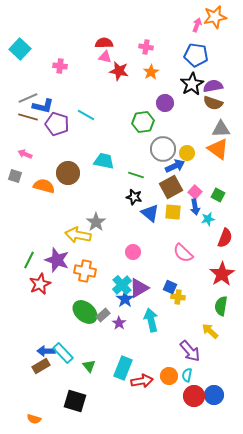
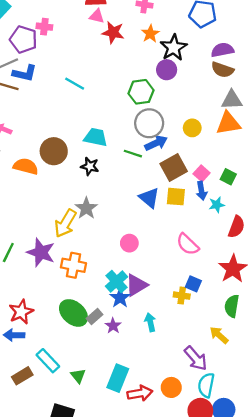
black star: (192, 84) -> (174, 48), moved
purple pentagon: (57, 124) -> (23, 39), moved
gray circle: (163, 149) -> (149, 123), moved
orange triangle: (218, 149) -> (228, 123), turned -45
blue arrow: (175, 166) -> (156, 143), moved
black star: (134, 197) -> (90, 166), moved
yellow arrow: (78, 235) -> (65, 223), turned -70
red star: (40, 284) -> (21, 312), moved
blue square: (170, 287) -> (193, 284), moved
cyan arrow: (151, 320) -> (150, 322), size x0.7
blue arrow: (46, 351) -> (14, 335), moved
cyan semicircle: (187, 375) -> (206, 385), moved, size x1.5

